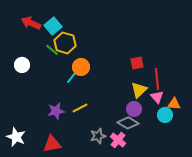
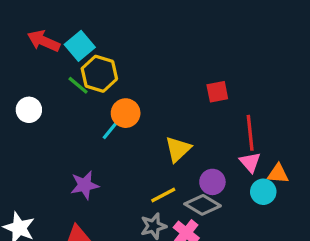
red square: (137, 63) -> (217, 92), moved
yellow triangle: (139, 90) -> (178, 149), moved
yellow line: (80, 108) -> (163, 195), moved

